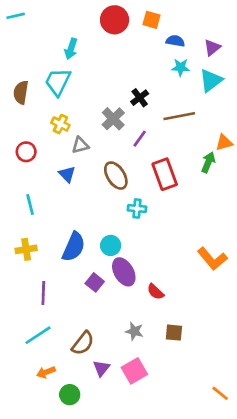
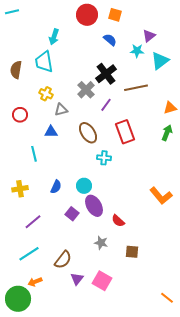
blue semicircle: (175, 41) -> (110, 40), moved, turned 32
purple triangle: (212, 48) -> (149, 36), moved
cyan trapezoid: (58, 82) -> (44, 62), turned -35
black cross: (140, 98) -> (106, 74), size x1.5
green arrow: (208, 162) -> (167, 133), moved
blue triangle: (67, 174) -> (51, 132), turned -48
cyan line: (30, 205) -> (34, 154), moved
blue semicircle: (74, 247) -> (56, 187), size x0.6
purple line: (43, 293) -> (33, 222), turned 48
gray star: (134, 331) -> (101, 243), moved
pink square: (134, 371) -> (102, 281), turned -30
green circle: (70, 395) -> (18, 299), moved, size x1.6

